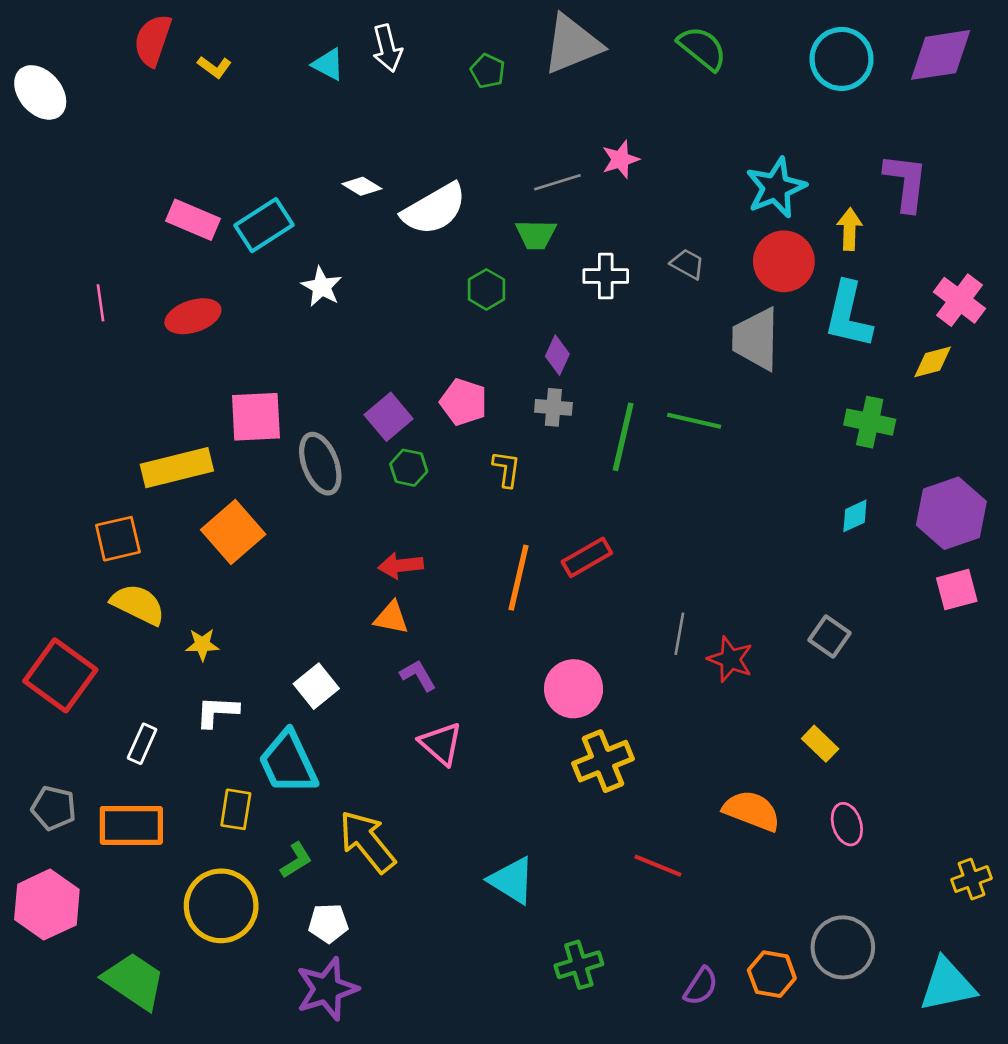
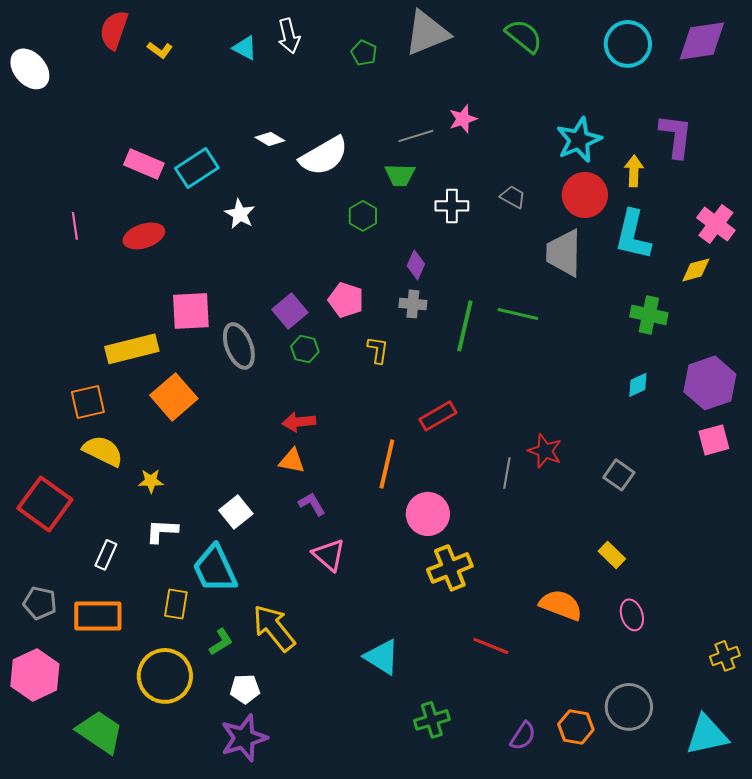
orange line: (519, 578) -> (387, 464), moved
red star: (730, 659) -> (545, 451), moved

